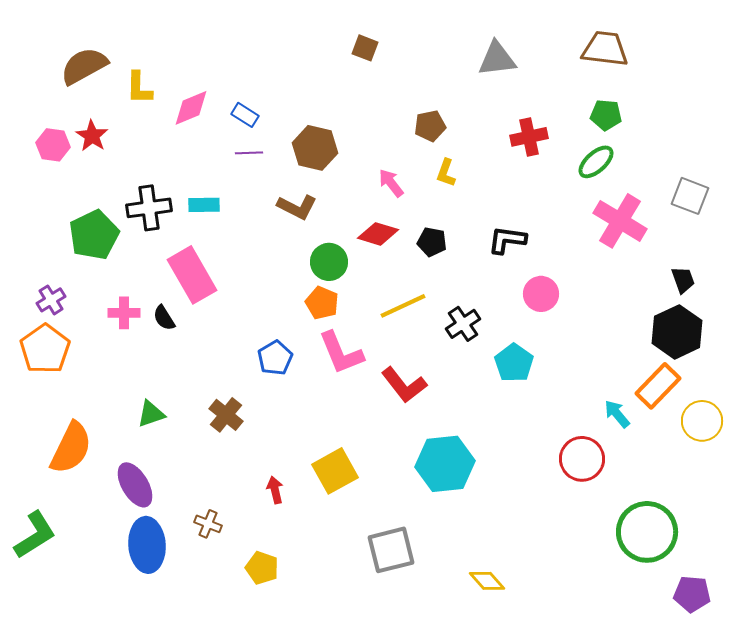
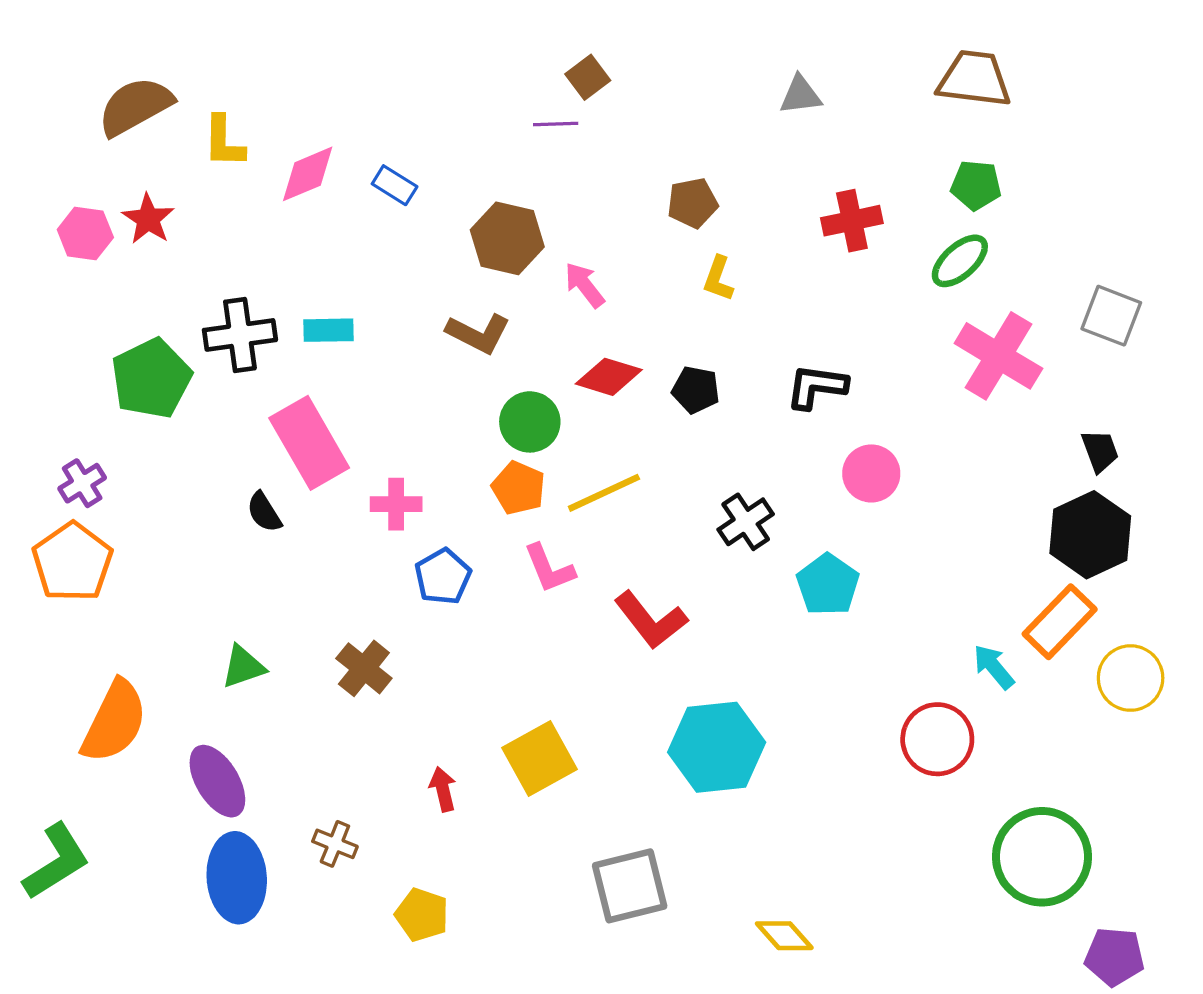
brown square: (365, 48) -> (588, 77), turned 32
gray triangle: (497, 59) -> (800, 95), size x0.7
purple line: (249, 153) -> (556, 124), moved
pink arrow: (391, 183) -> (585, 285), moved
yellow line: (403, 306) -> (604, 493), moved
pink cross: (124, 313) -> (396, 504), moved
pink L-shape: (341, 353) -> (549, 569), size x0.7

